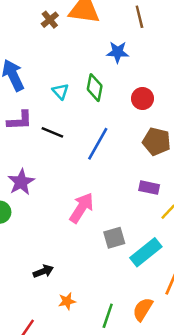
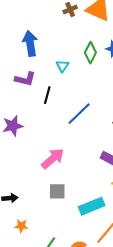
green diamond: (95, 88) -> (90, 53), moved
black line: (52, 132) -> (47, 95), turned 66
gray square: (114, 238) -> (57, 191), moved

